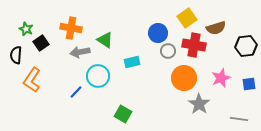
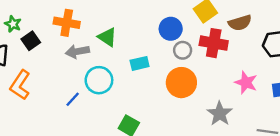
orange circle: (184, 78) -> (181, 83), moved
pink star: (221, 78) -> (246, 83), turned -30

